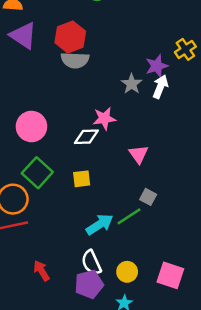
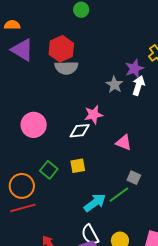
pink triangle: (139, 154) -> (124, 143), turned -30
green square: (37, 173) -> (49, 170), moved, size x0.7

